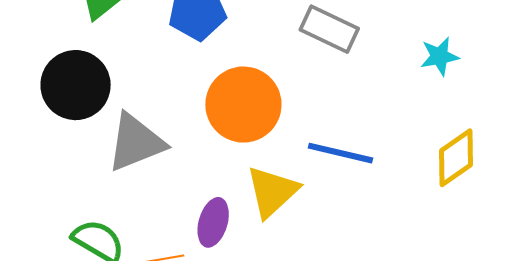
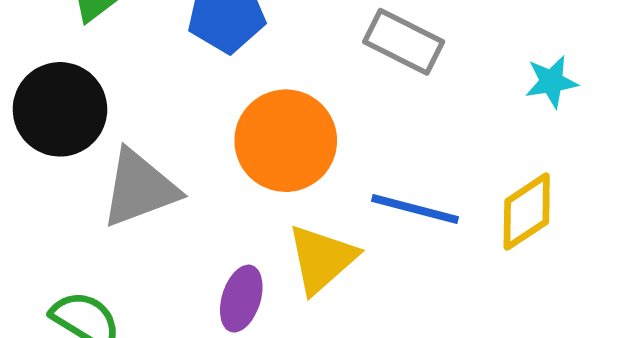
yellow diamond: (456, 158) -> (527, 212), moved

